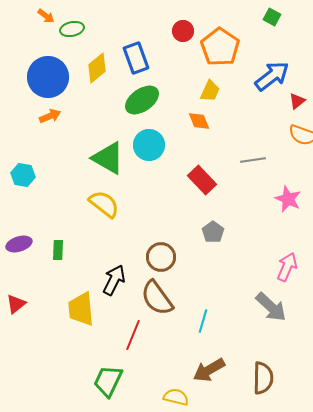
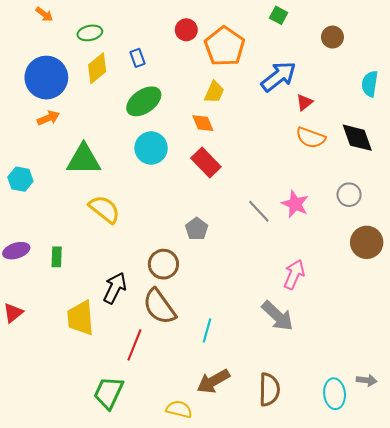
green ellipse: (72, 29) -> (90, 33), moved
blue rectangle: (136, 58) -> (138, 58), size x0.6
green triangle: (108, 158) -> (84, 159), moved, turned -30
gray line: (253, 160) -> (259, 211), moved, turned 55
red rectangle: (202, 180) -> (206, 163), moved
gray pentagon: (213, 232) -> (197, 229), moved

